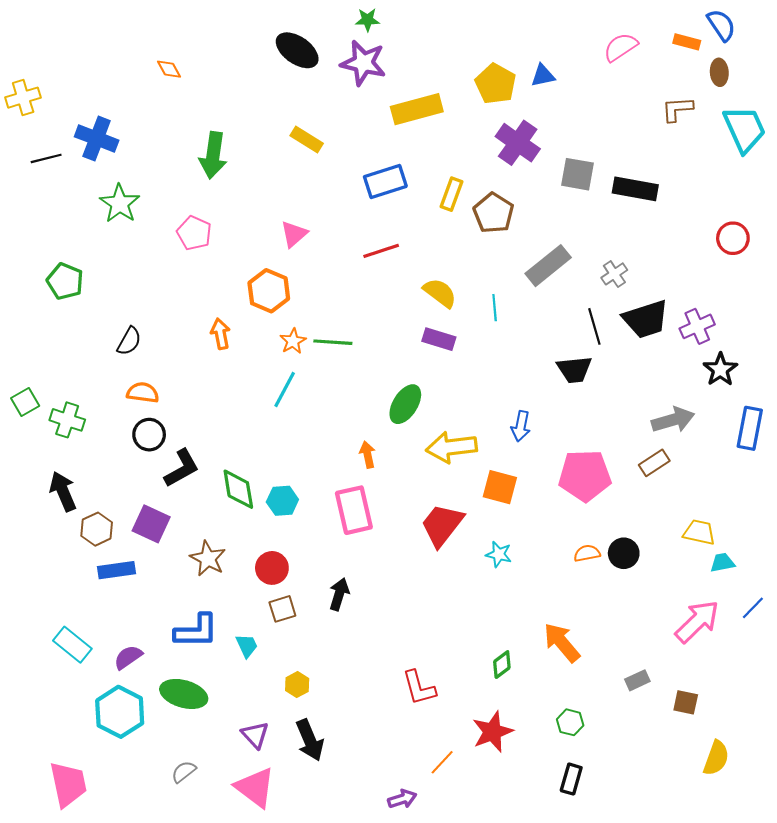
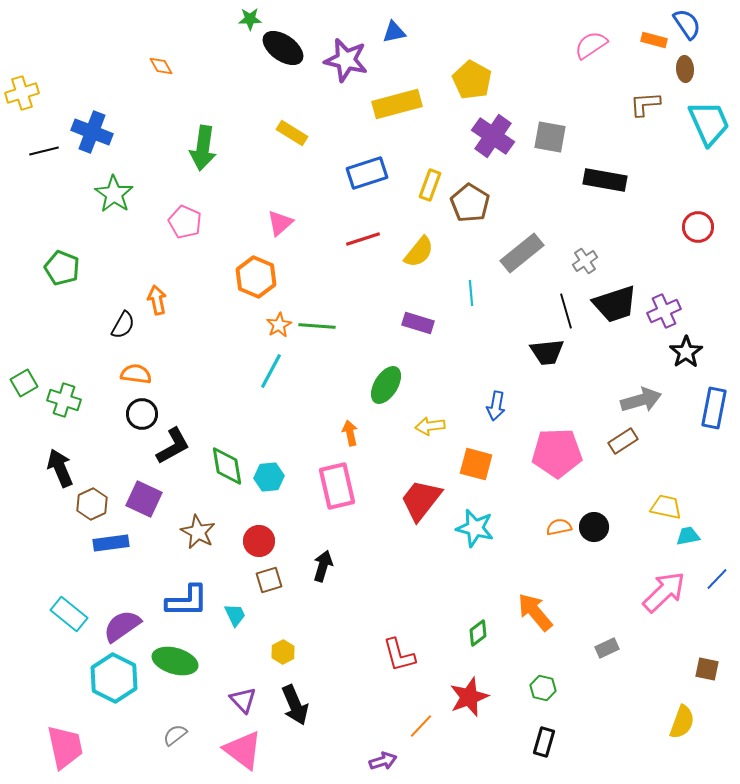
green star: (367, 20) -> (250, 19), moved
blue triangle: (543, 75) -> (394, 32), moved
gray square: (578, 174) -> (550, 137), moved
yellow semicircle: (440, 293) -> (419, 252), moved, turned 92
orange arrow: (220, 334) -> (157, 300), moved
yellow arrow: (452, 447) -> (430, 426), size x0.6
cyan star: (499, 554) -> (475, 528), size x1.5
purple semicircle: (128, 657) -> (122, 626), size x1.4
brown square: (686, 702) -> (707, 669), moved

